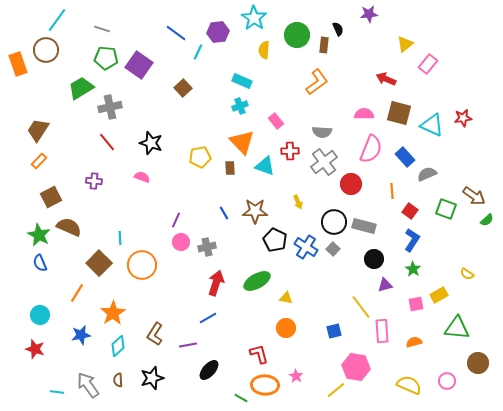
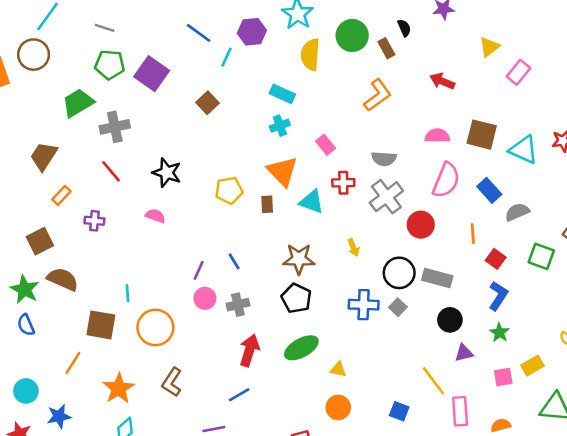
brown rectangle: (324, 45) -> (386, 48), turned -35
yellow semicircle: (264, 50) -> (310, 55), size x1.4
red arrow: (386, 79) -> (442, 81), moved
brown trapezoid: (38, 130) -> (44, 156), moved
orange rectangle: (39, 161) -> (61, 195), moved
blue line: (224, 213) -> (234, 261), moved
black pentagon: (275, 240) -> (296, 298), moved
blue cross: (306, 247) -> (364, 305), turned -30
brown square: (99, 263) -> (101, 325), turned -35
blue square: (334, 331) -> (399, 411), turned 35
brown L-shape: (155, 334) -> (172, 382), moved
blue star: (81, 335) -> (59, 416), moved

